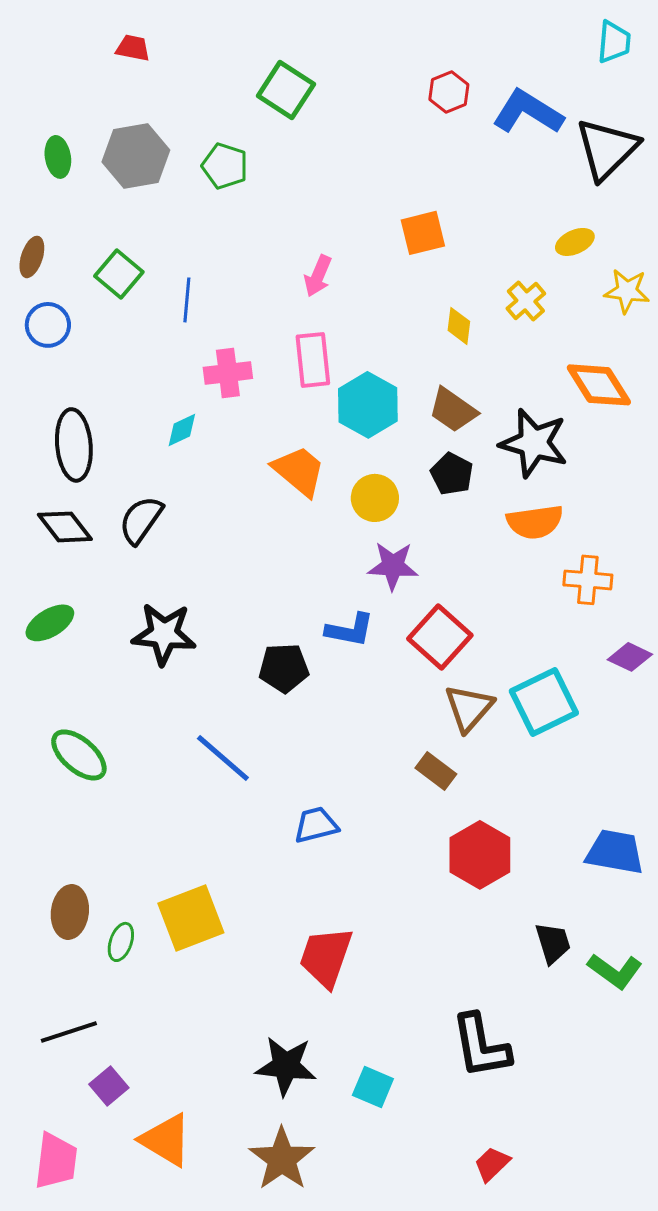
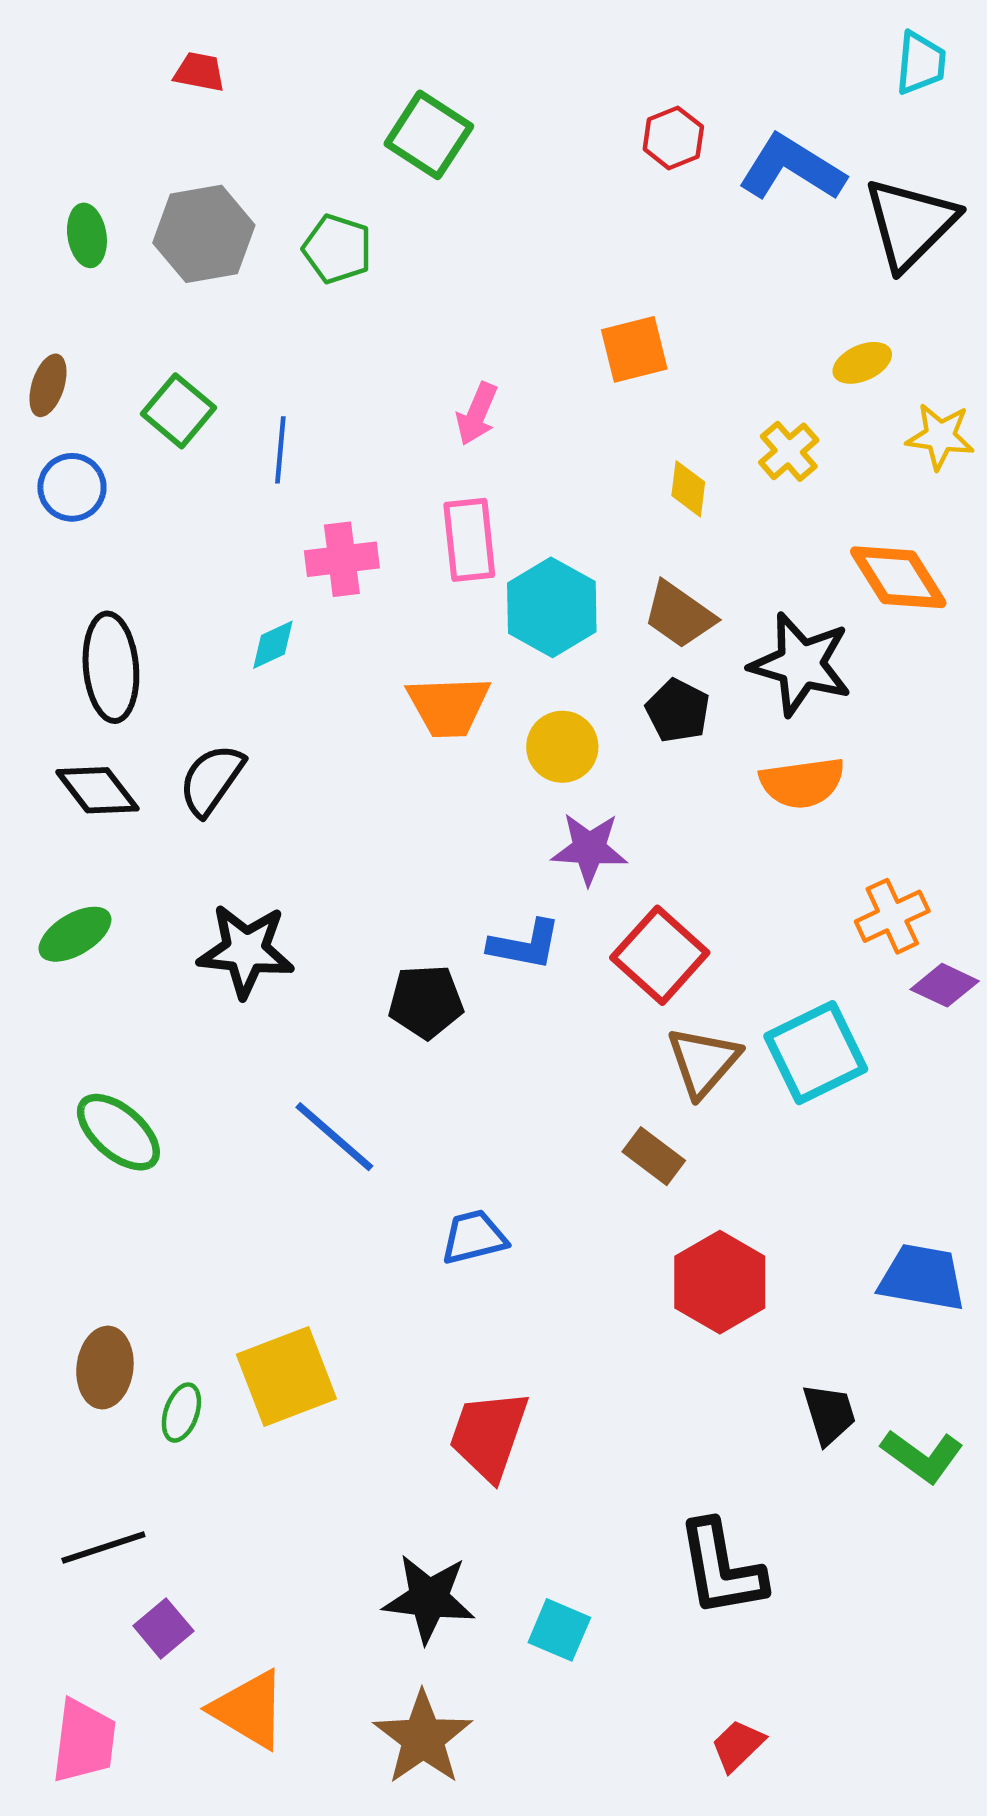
orange trapezoid: (299, 471) -> (448, 706), turned 138
orange cross: (588, 580) -> (892, 916), moved, turned -30

